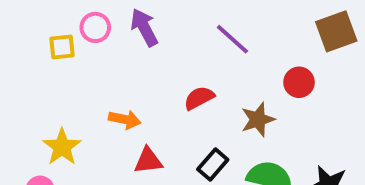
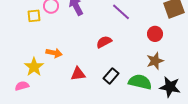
orange arrow: (125, 119) -> (54, 53), moved
brown star: (258, 119) -> (155, 61), moved

